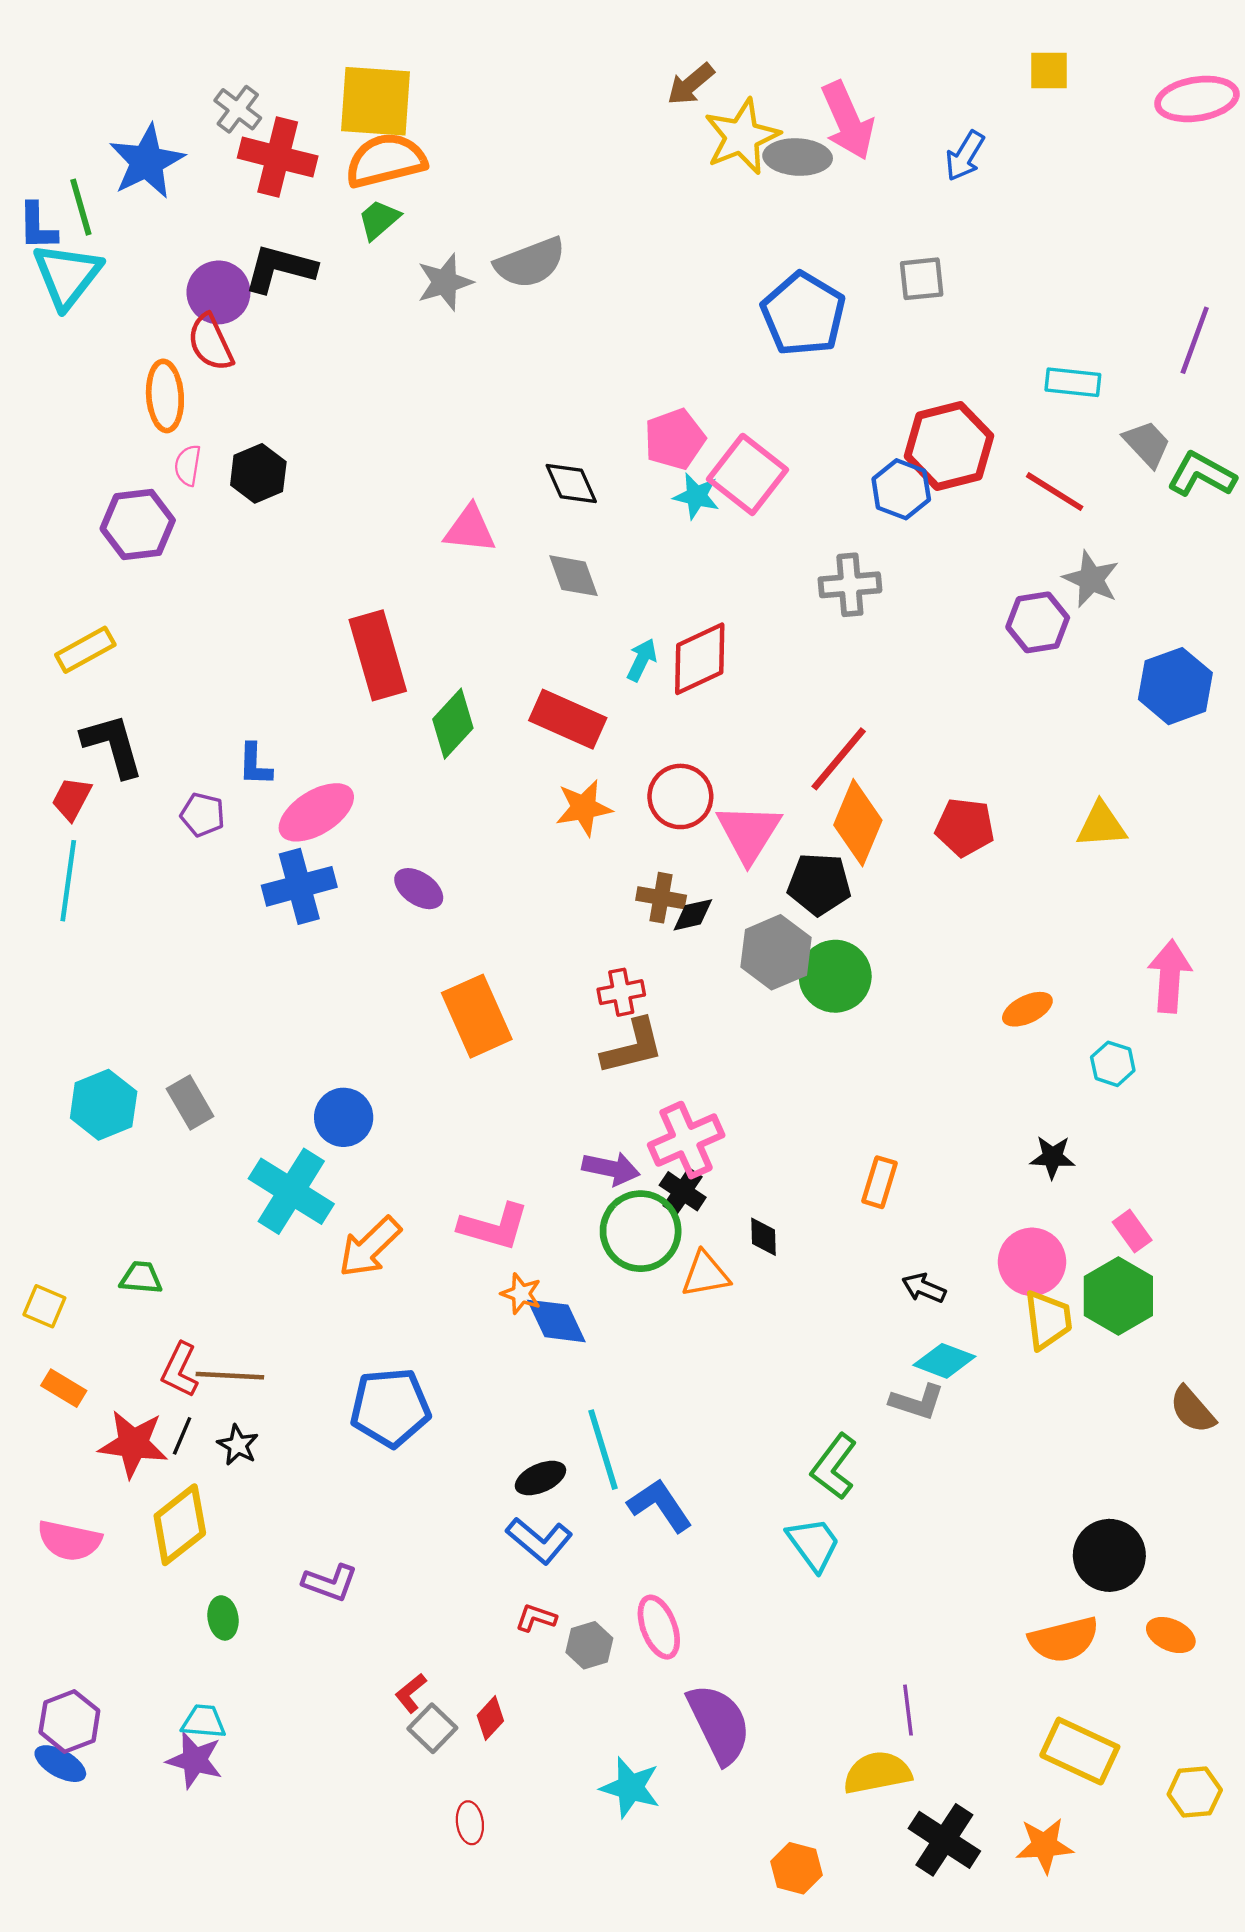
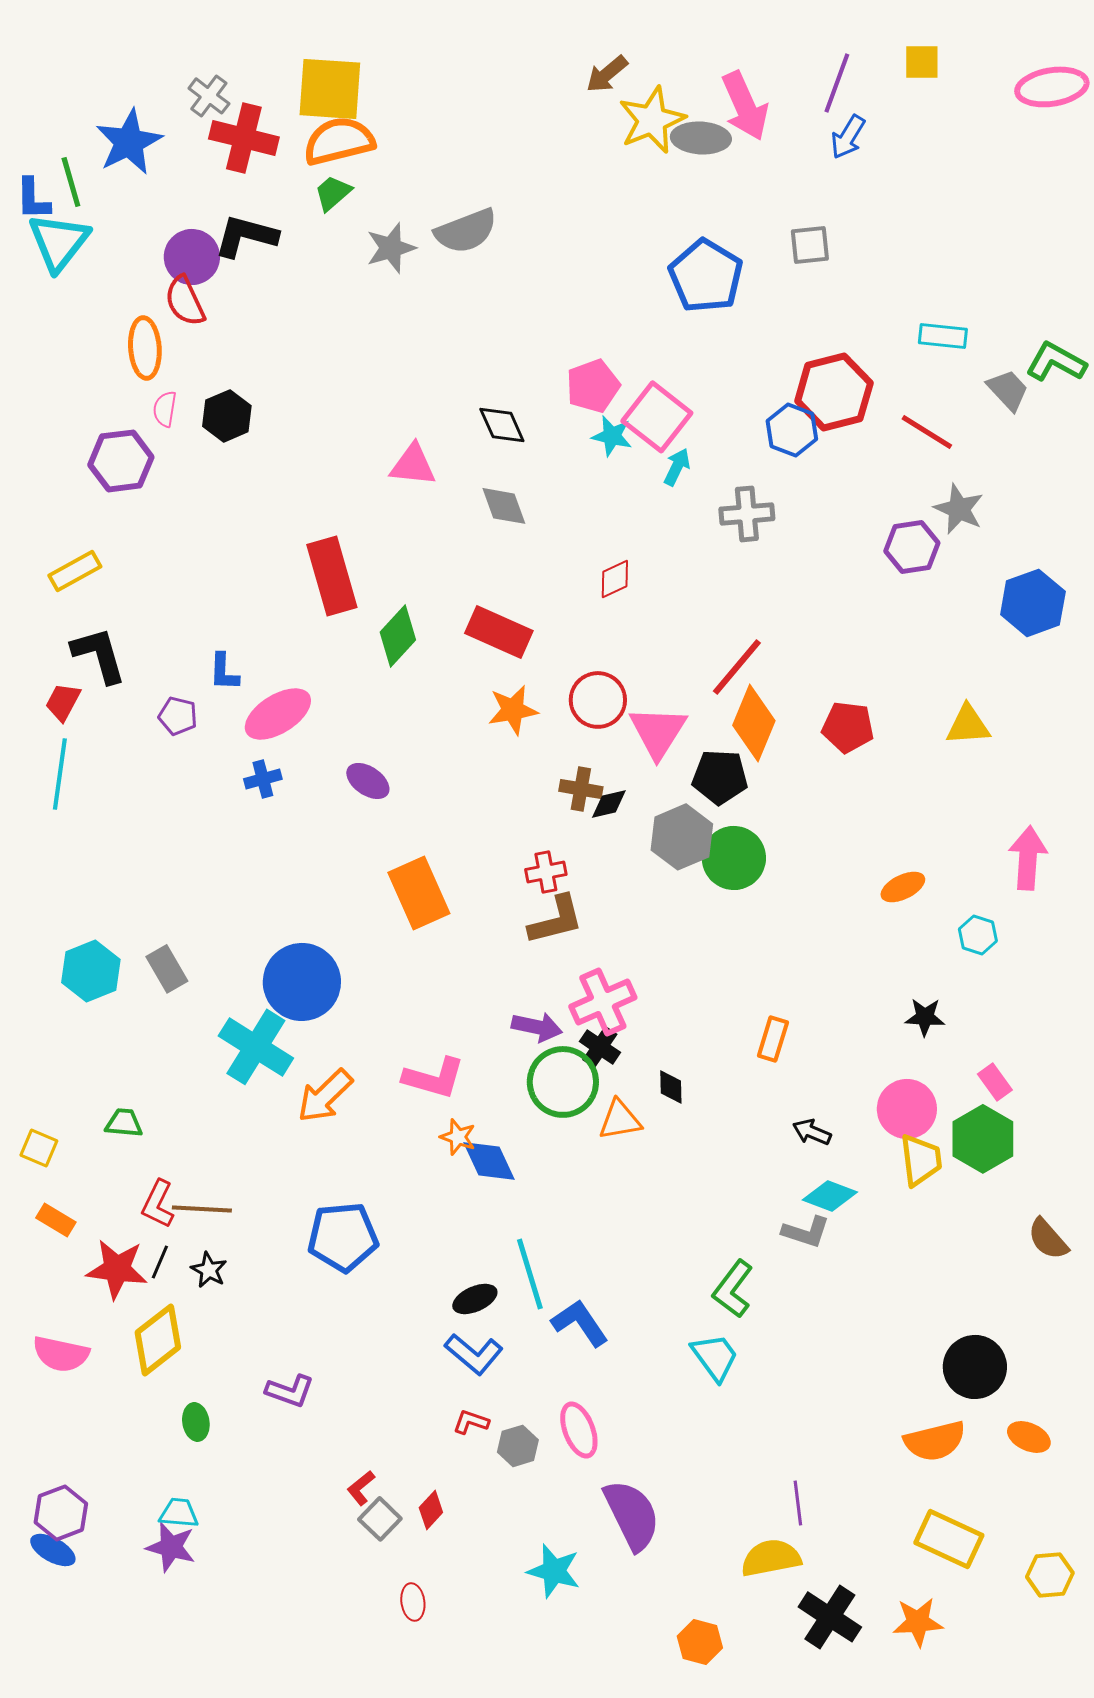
purple line: (1195, 340) -> (837, 83), moved
green L-shape: (1202, 474) -> (1056, 362), moved
red diamond: (700, 659) -> (615, 579), size x0.6
cyan arrow: (642, 660) -> (677, 467), moved
blue cross: (299, 886) -> (263, 779), size x0.6
blue circle: (344, 1117) -> (302, 982), size x1.5

